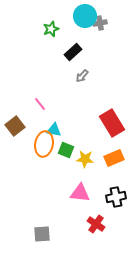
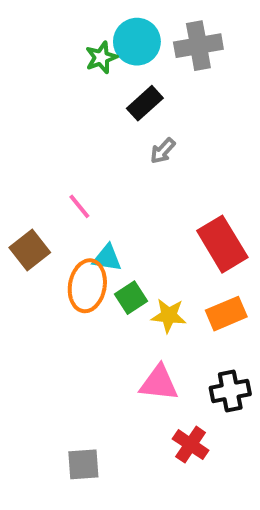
cyan circle: (85, 16) -> (137, 42), moved
gray cross: (100, 23) -> (198, 46), size x1.6
green square: (66, 150) -> (131, 298), turned 35

